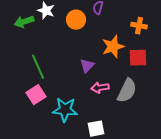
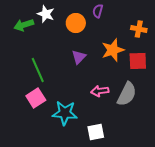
purple triangle: (87, 66) -> (79, 57), moved

